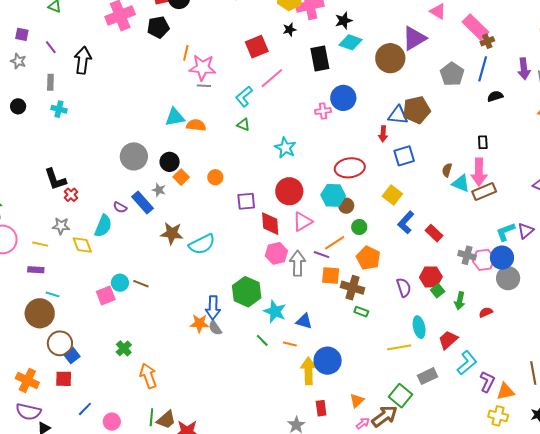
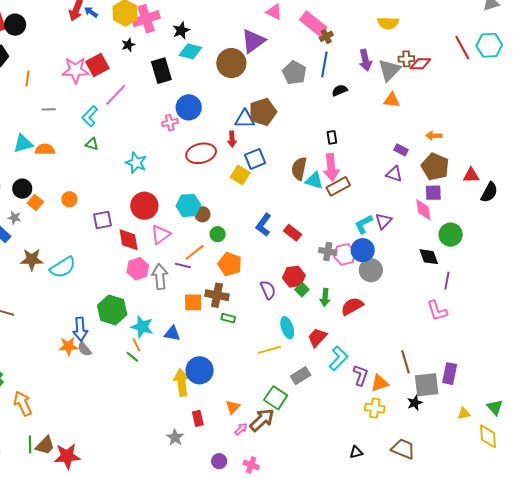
pink star: (203, 68) -> (75, 70), moved
red ellipse: (350, 168) -> (201, 153), moved
brown semicircle: (447, 170) -> (299, 169), size x1.6
yellow square: (392, 195) -> (240, 175), moved
orange square: (331, 276) -> (193, 302), moved
red semicircle: (486, 312) -> (352, 306), size x1.6
orange line: (290, 344) -> (136, 345), moved, turned 56

